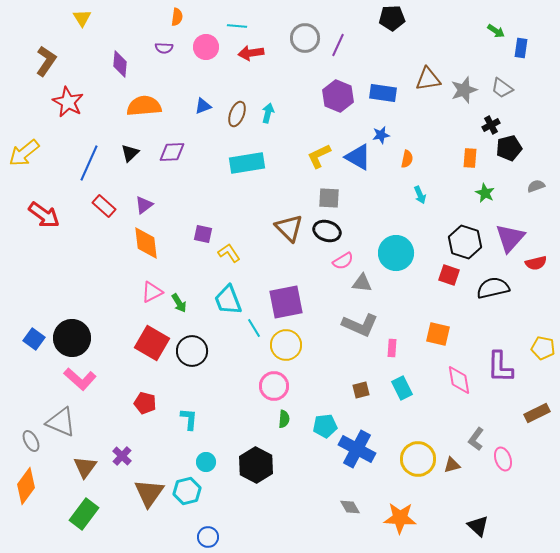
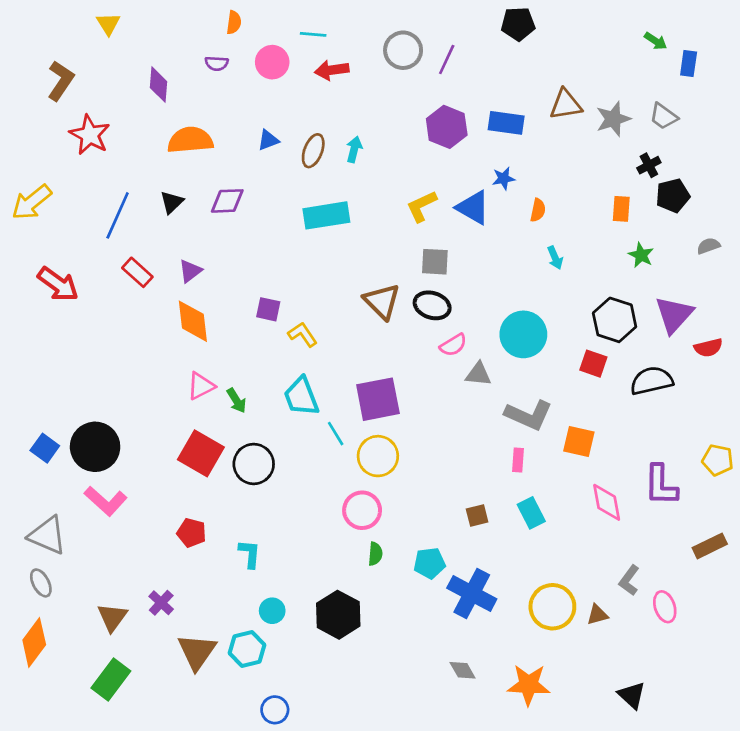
gray L-shape: (360, 325) -> (529, 415), moved
gray triangle: (61, 422) -> (47, 535), moved

